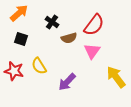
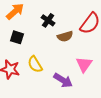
pink triangle: (92, 51) -> (84, 64), moved
purple arrow: (67, 82) -> (63, 80), turned -102

